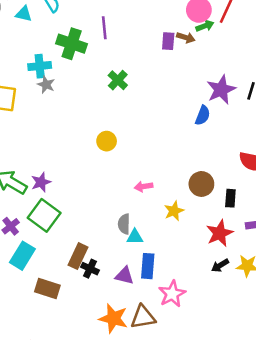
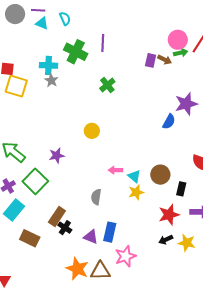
purple star: (41, 182) -> (57, 155), moved
cyan triangle: (135, 237) -> (134, 176), moved, turned 32

